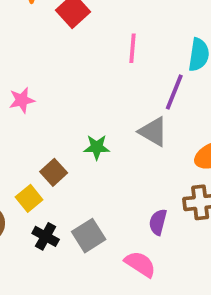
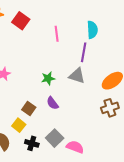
green star: (97, 147) -> (48, 78), moved
purple semicircle: (158, 222) -> (53, 103), moved, turned -40
pink semicircle: (140, 264) -> (75, 147), moved

